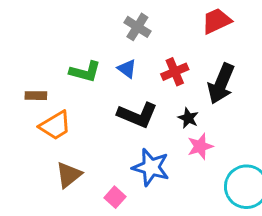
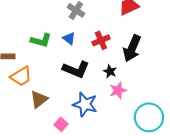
brown triangle: (69, 175) -> (39, 99), moved

